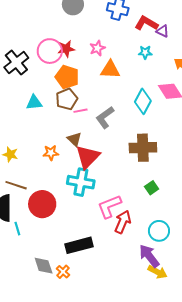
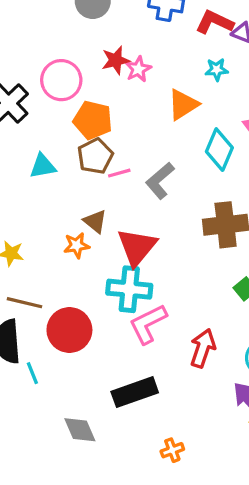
red star: (66, 49) -> (116, 60), moved
orange triangle: (110, 70) -> (183, 105), moved, turned -30
brown triangle: (74, 139) -> (95, 221), moved
pink L-shape: (109, 206) -> (148, 324), moved
orange cross: (63, 272) -> (172, 450), moved, turned 32

